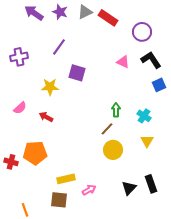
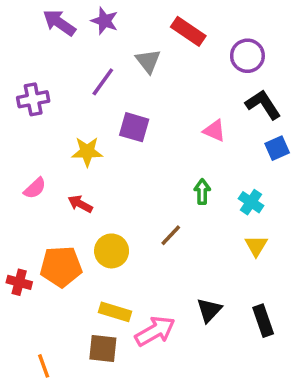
gray triangle: (85, 12) -> (148, 61), moved, turned -42
pink triangle: (123, 62) -> (214, 131), moved
brown line: (107, 129) -> (171, 235), moved
yellow circle: (113, 150) -> (112, 251), moved
yellow rectangle: (66, 179) -> (115, 312), turned 30
black triangle: (129, 188) -> (209, 310), moved
pink arrow: (89, 190) -> (155, 331), size x1.6

